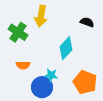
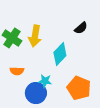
yellow arrow: (41, 16) -> (35, 36), moved
black semicircle: (87, 22) -> (81, 28), turned 120

